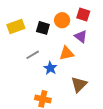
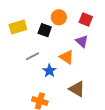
orange circle: (62, 20) -> (59, 17), moved
orange triangle: (67, 53) -> (67, 57), turned 42
brown triangle: (79, 84) -> (77, 89), turned -48

